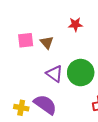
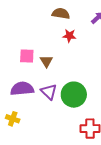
red star: (75, 24) -> (69, 36), moved
purple semicircle: (45, 105) -> (22, 89), moved, turned -50

